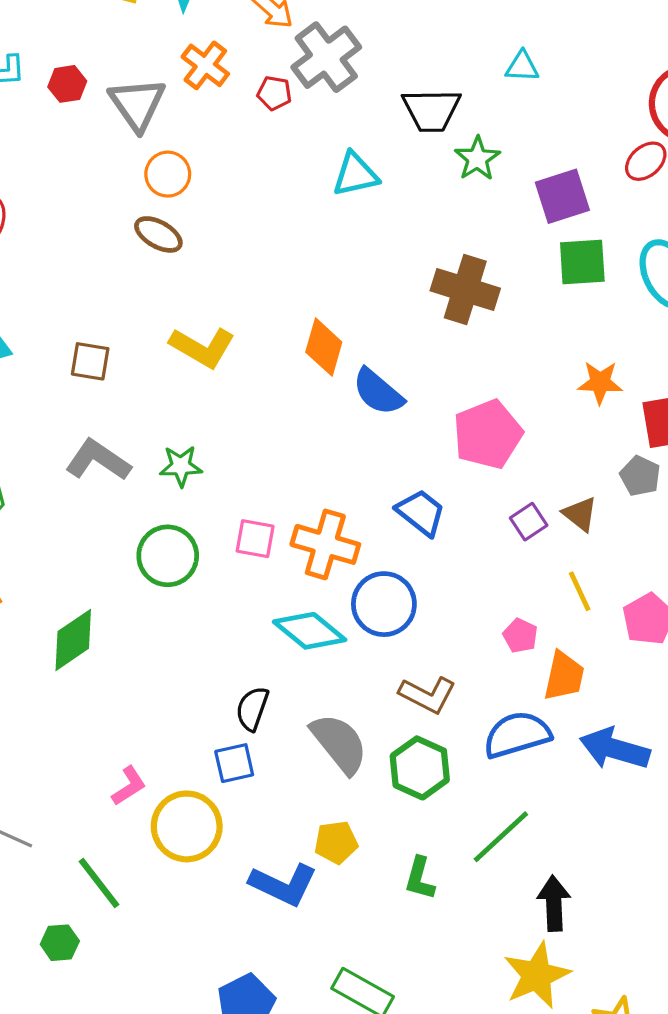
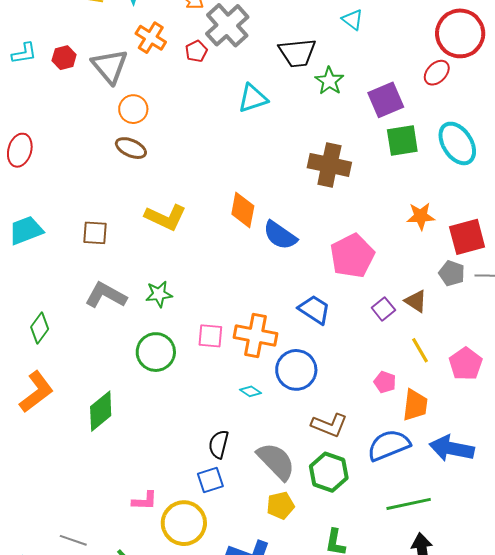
cyan triangle: (522, 67) -> (353, 20), turned 40
red pentagon: (274, 93) -> (196, 51), turned -30
cyan diamond: (310, 631) -> (250, 391), size x0.5
pink L-shape: (129, 786) -> (145, 501), turned 40
green line: (501, 837) -> (409, 504), moved, turned 36
yellow pentagon: (336, 842) -> (281, 505), moved

